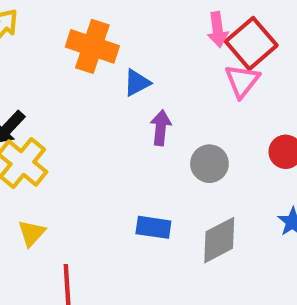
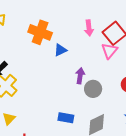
pink arrow: (218, 30) -> (89, 28), moved
purple arrow: (161, 128) -> (80, 76), moved

